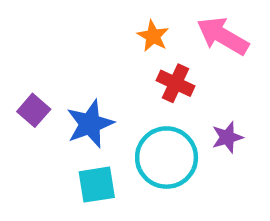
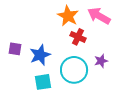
orange star: (153, 36) -> (68, 16), size x1.5
purple square: (34, 110) -> (15, 49), turned -32

